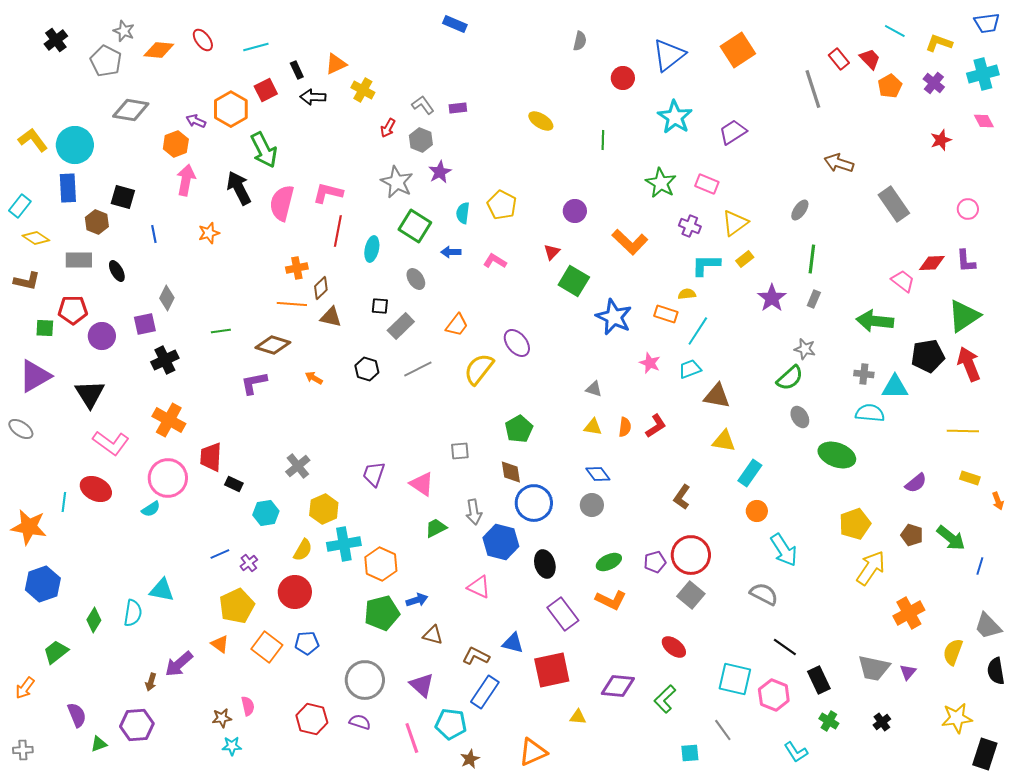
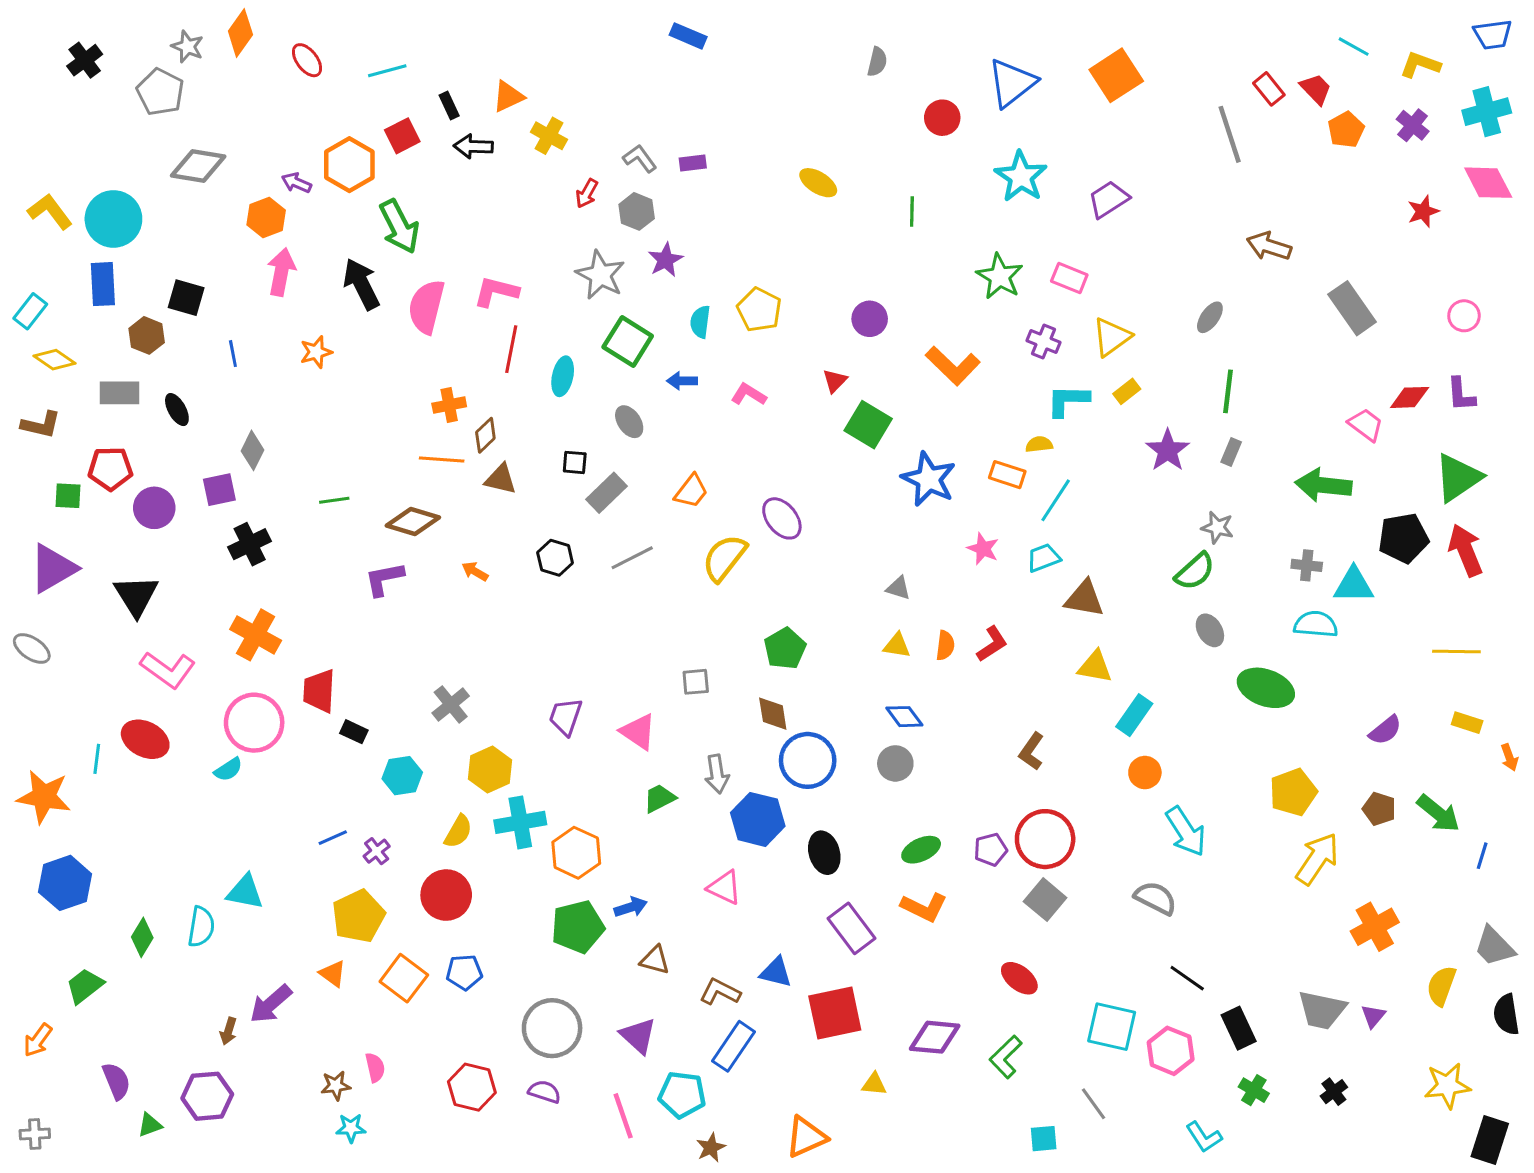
orange diamond: (159, 50) -> (240, 33), moved, turned -60
pink diamond: (984, 121) -> (1488, 183), size x1.6

